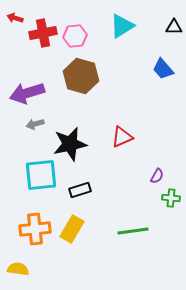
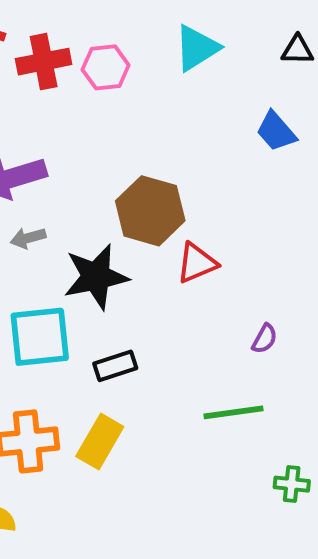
brown hexagon: (81, 76) -> (150, 211), moved
green cross: (171, 198) -> (292, 484), moved
green line: (133, 231) -> (234, 412), moved

